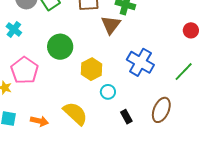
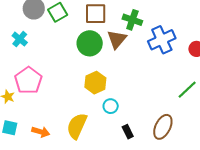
green circle: (60, 47) -> (90, 43), moved
blue cross: (140, 62) -> (162, 40), moved, turned 32
yellow semicircle: (75, 113) -> (77, 126), turned -112

